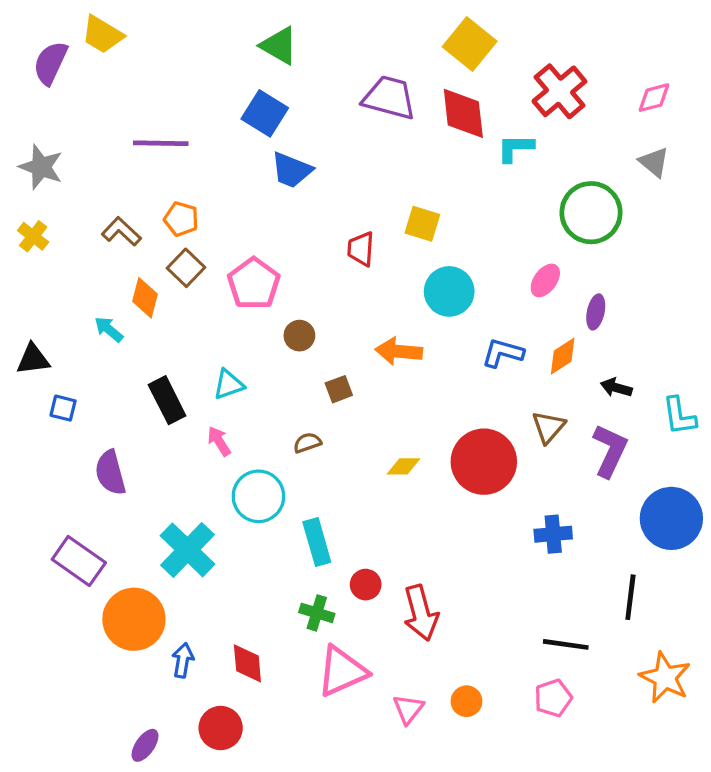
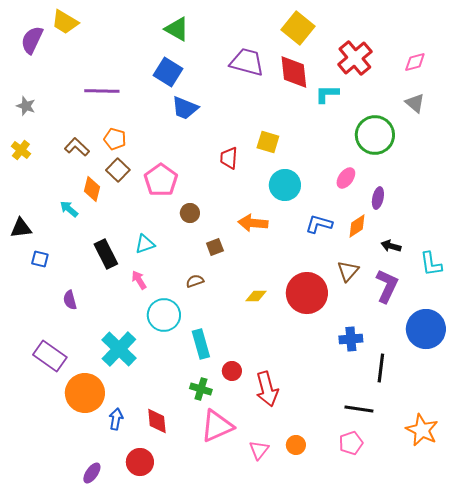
gray star: (41, 167) -> (26, 106), size x0.7
purple semicircle: (110, 473) -> (70, 300), size x0.7
black line: (630, 597) -> (381, 368), moved

